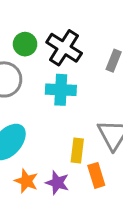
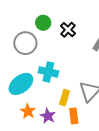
black cross: (64, 48) -> (68, 30), size x0.7
cyan cross: (61, 90) -> (48, 72), moved

